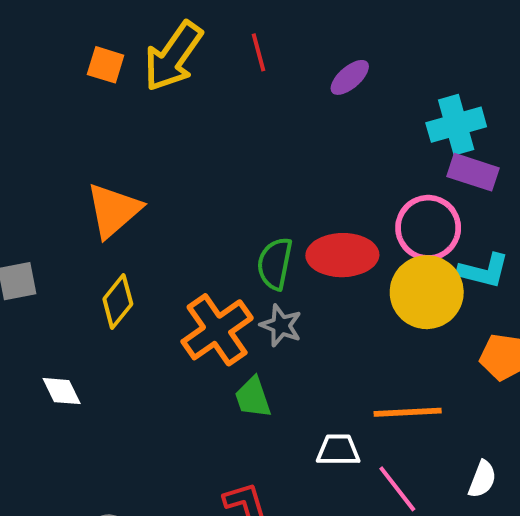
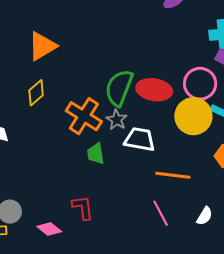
green semicircle: (275, 264) -> (119, 88), size x1.4
orange cross: (217, 330) -> (84, 116), turned -33
white trapezoid: (338, 450) -> (140, 139), moved, size x1.4

